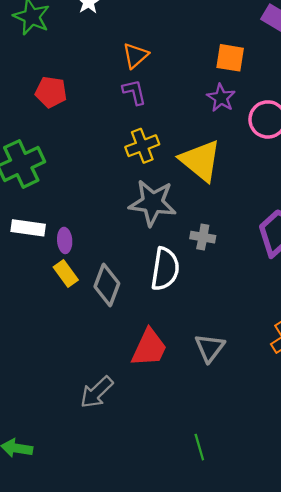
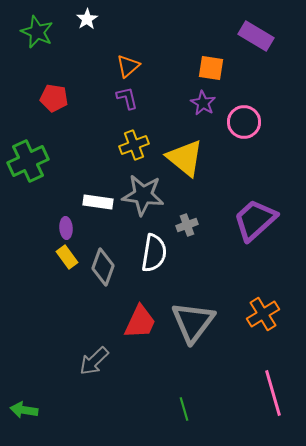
white rectangle: (28, 228) -> (98, 202), moved
gray cross: (203, 237) -> (187, 225), turned -30
gray triangle: (210, 348) -> (193, 322), size x1.6

